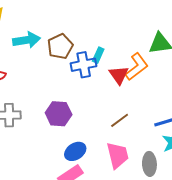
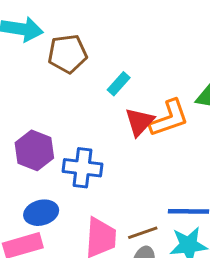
blue cross: (84, 65) -> (83, 168), moved
brown line: (120, 120) -> (143, 233), moved

